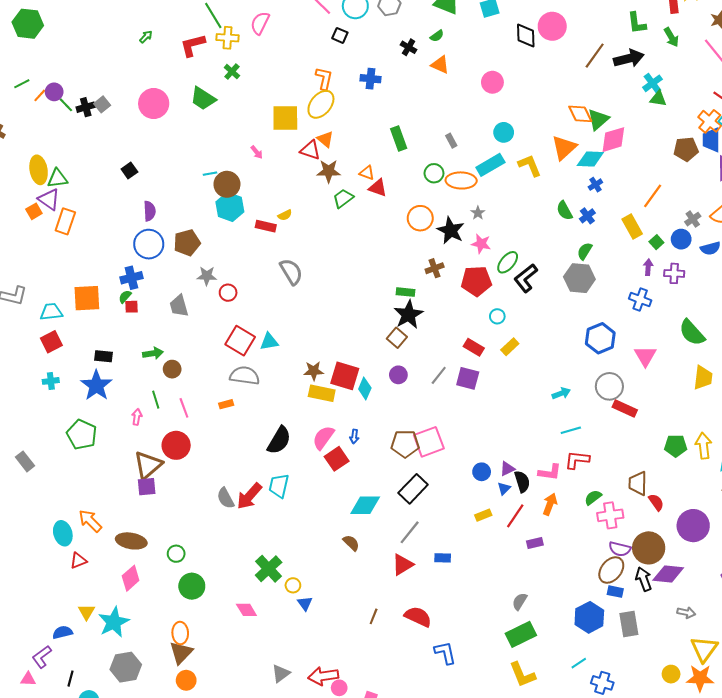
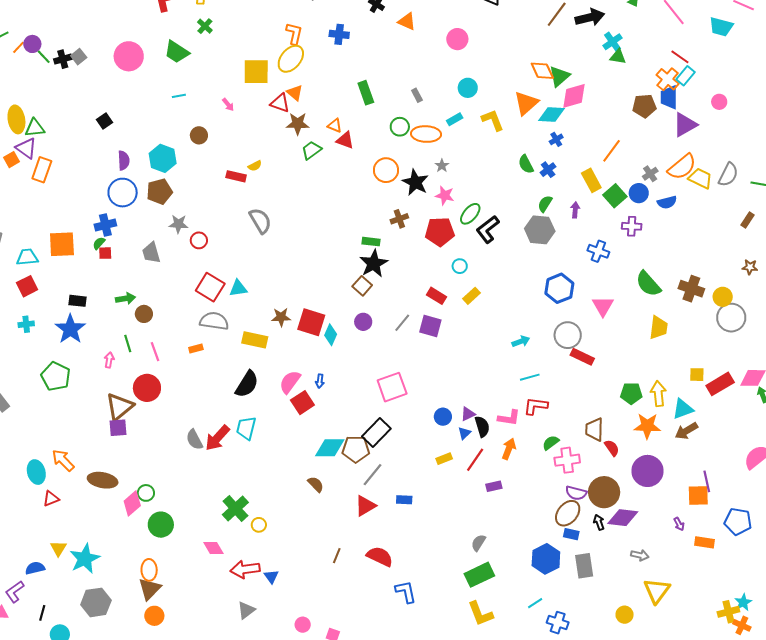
cyan rectangle: (490, 165) -> (455, 119), size x0.6
cyan line: (210, 174) -> (179, 96), moved
brown circle: (227, 184) -> (199, 135), size x0.7
cyan hexagon: (230, 207) -> (163, 158), moved
green square: (656, 242) -> (615, 196), size x1.6
purple arrow: (648, 267) -> (575, 210), moved
yellow rectangle: (322, 393) -> (255, 340), moved
brown pentagon: (405, 444) -> (356, 449), moved
pink diamond: (131, 578) -> (132, 503), moved
black arrow: (644, 579) -> (599, 522), size x0.7
blue triangle: (305, 603) -> (271, 576), moved
red arrow: (323, 676) -> (245, 569), moved
orange star: (700, 678) -> (647, 426), moved

